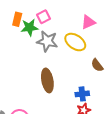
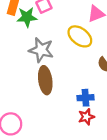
gray star: (47, 41) -> (41, 50), moved

